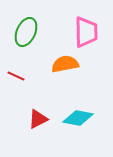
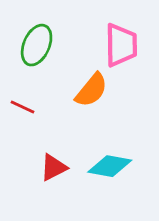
orange semicircle: (65, 64) -> (91, 90), turned 140

